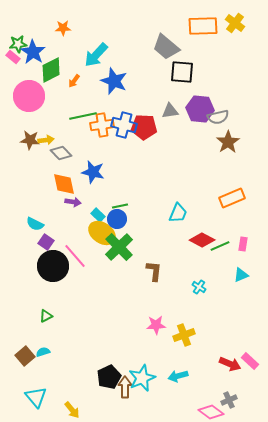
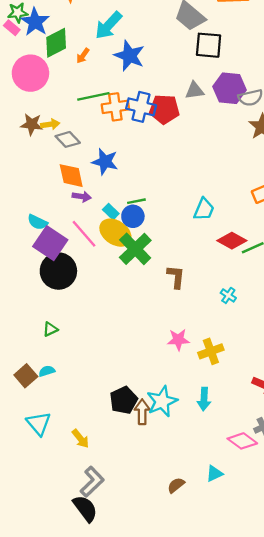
purple square: (46, 242) -> (50, 243), size x1.8
pink line: (75, 256) -> (84, 234), moved
cyan arrow: (178, 376) -> (204, 399), turned -72

